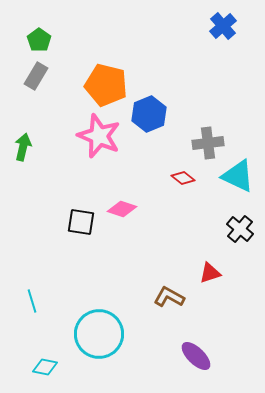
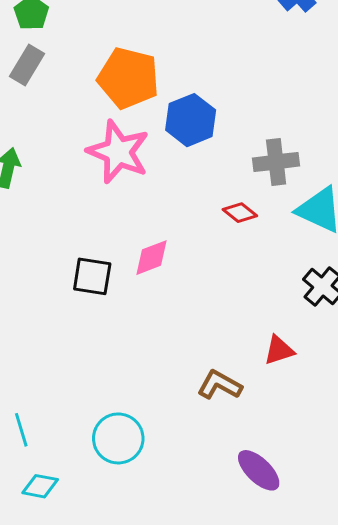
pink diamond: (122, 209) -> (152, 258), turned -40
cyan line: (32, 301) -> (21, 430), moved
cyan circle: (99, 334) -> (118, 438), size x0.7

